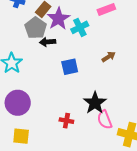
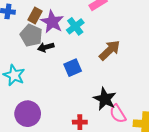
brown arrow: (109, 57) -> (110, 50), size x1.6

